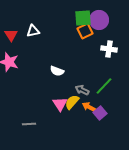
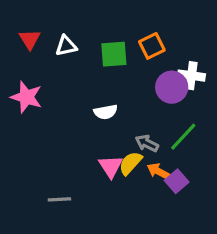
green square: (83, 18) -> (114, 54), moved
purple circle: (99, 20) -> (172, 87), moved
red triangle: (11, 35) -> (30, 39), moved
white semicircle: (57, 71) -> (106, 112), turned -32

